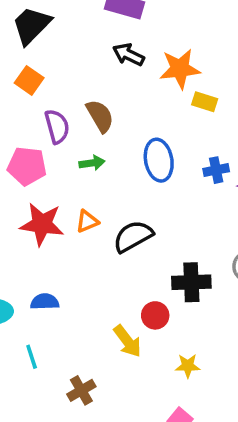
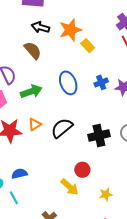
yellow rectangle: (205, 102) -> (88, 46), turned 40
brown semicircle: (100, 116) -> (33, 50), moved
green arrow: (92, 163) -> (31, 91), size x1.5
black cross: (191, 282) -> (99, 136), moved
cyan line: (32, 357) -> (14, 198), moved

